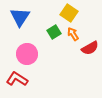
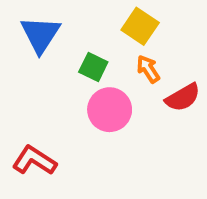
green square: (54, 32) -> (93, 67), moved, turned -32
pink circle: (27, 54) -> (110, 110), moved

